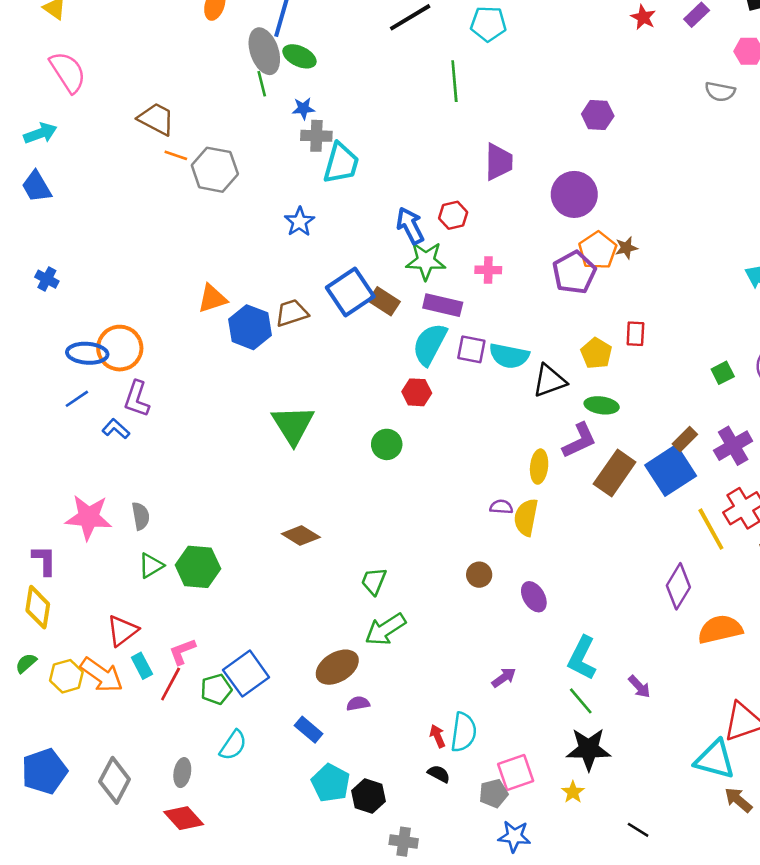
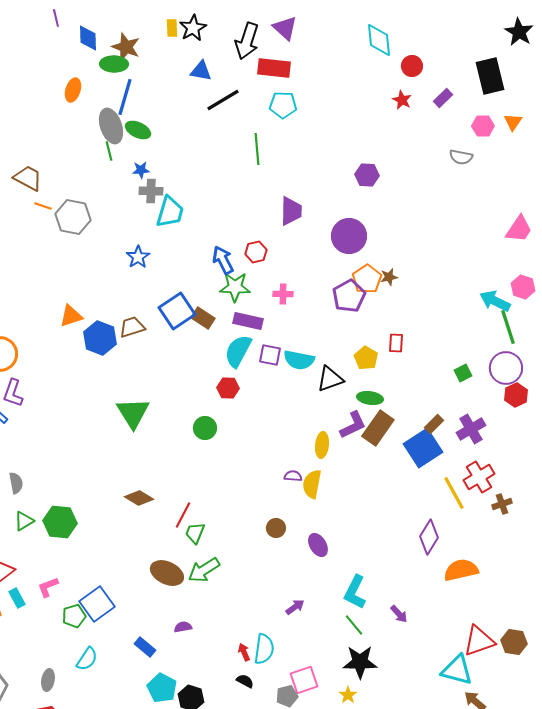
brown rectangle: (615, 473) -> (378, 428), moved
brown ellipse: (337, 667) -> (167, 573), moved, turned 56
red line: (171, 684) -> (183, 515), moved

